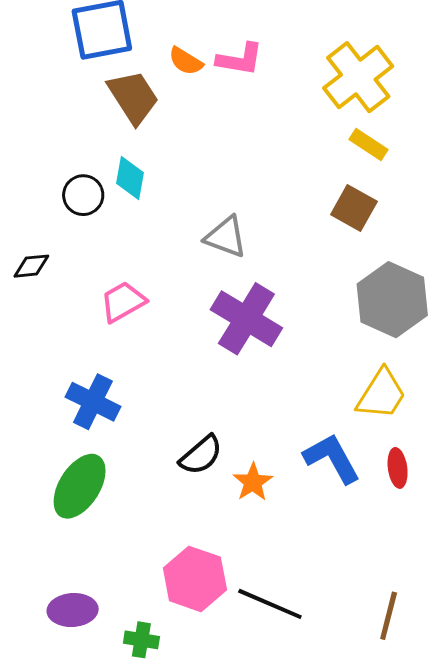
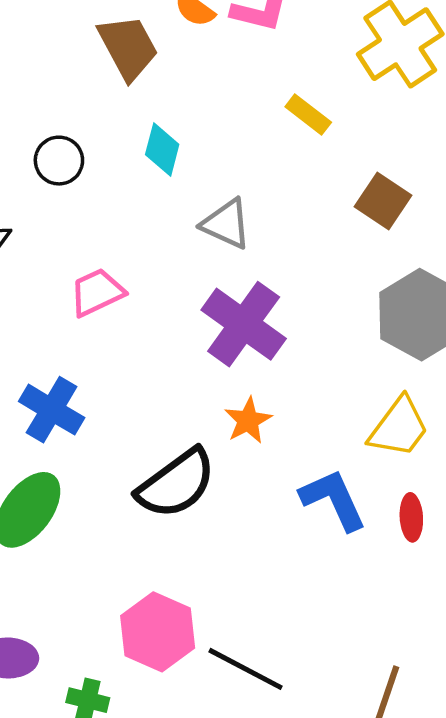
yellow rectangle: (368, 145) -> (308, 115), moved
cyan diamond: (130, 178) -> (162, 150), moved
black semicircle: (201, 455) -> (176, 484), size x1.5
orange star: (253, 482) -> (248, 421), moved

